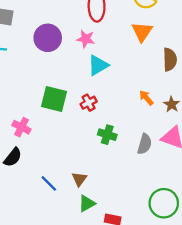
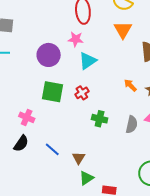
purple circle: (48, 38) -> (49, 55), moved
blue line: (49, 183) -> (52, 149), moved

